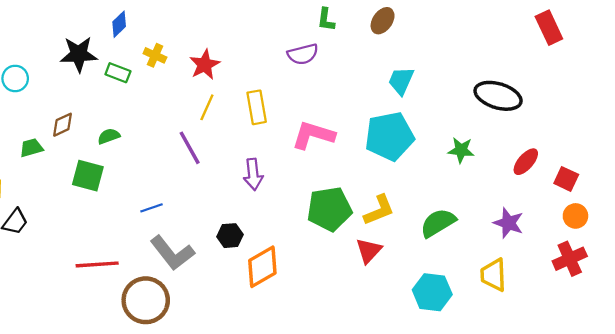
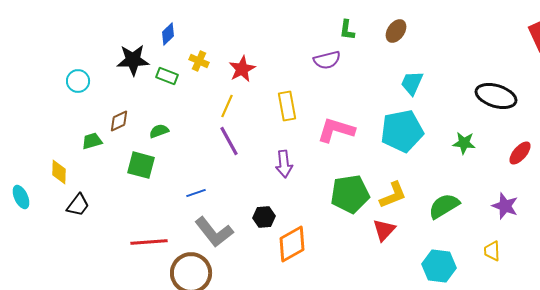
yellow line: (207, 107) -> (227, 106), moved
yellow trapezoid: (493, 275) -> (492, 251), size x0.7

